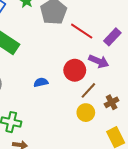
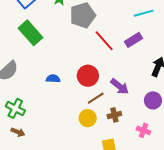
purple rectangle: (112, 37) -> (134, 40), moved
purple arrow: (99, 61) -> (120, 86), moved

